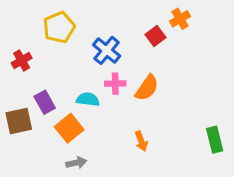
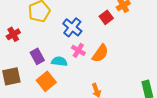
pink cross: (115, 84) -> (78, 50), turned 32
purple rectangle: (45, 102) -> (37, 56), moved

